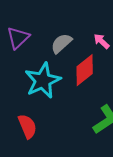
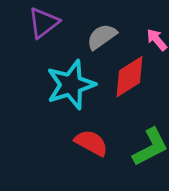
red semicircle: (27, 126) -> (91, 143), moved, turned -45

